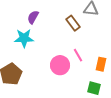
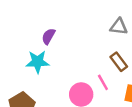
brown rectangle: (73, 23) -> (119, 62), moved

